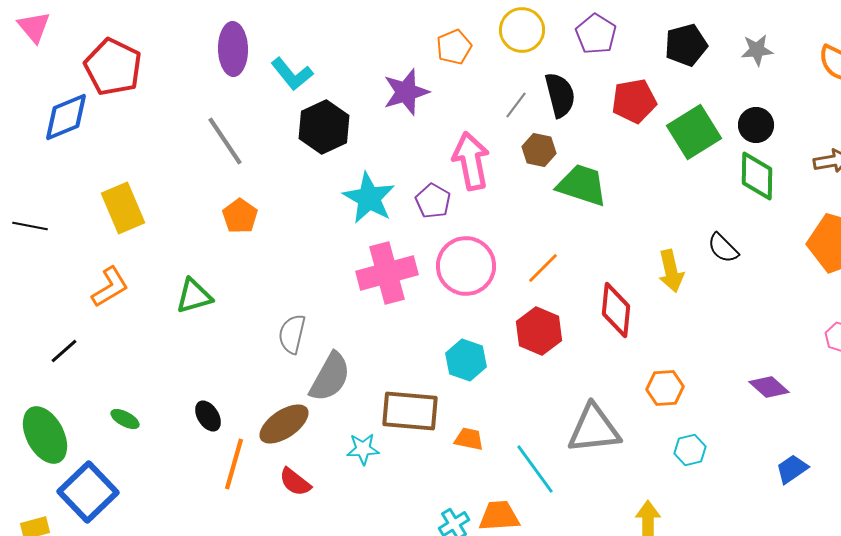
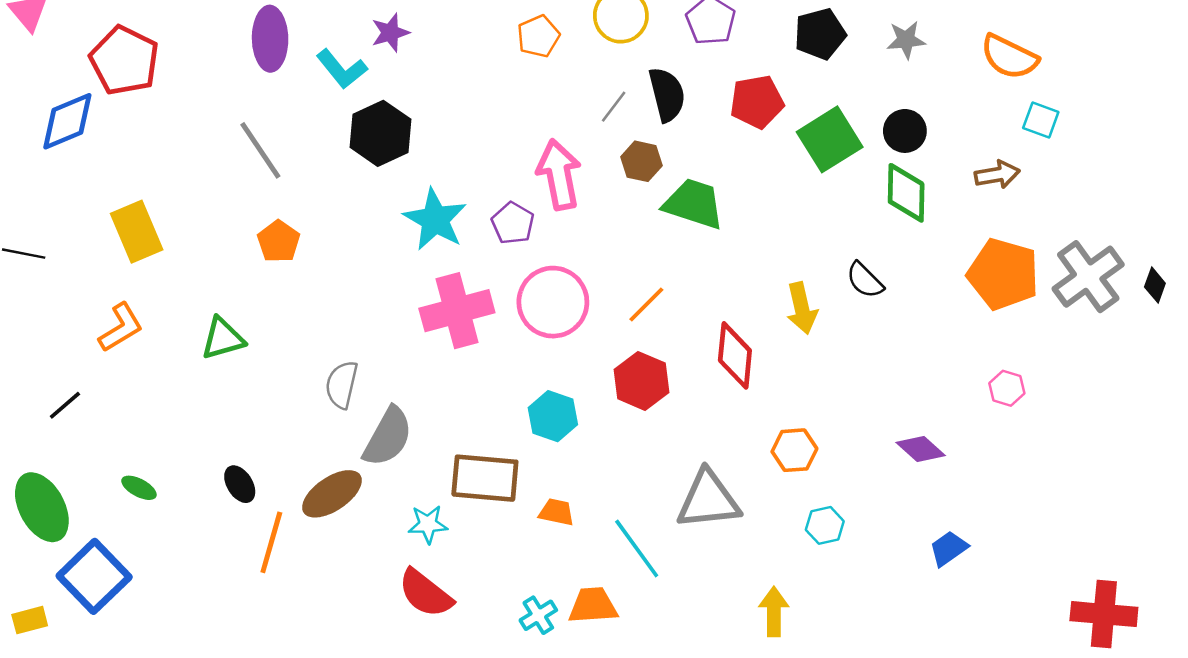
purple star: (406, 92) -> (390, 33), moved, size x0.7
red semicircle: (295, 482) -> (425, 593), moved, size x1.4

